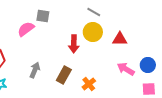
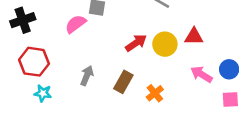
yellow circle: (93, 32) -> (165, 44), moved
red arrow: (74, 44) -> (136, 43), turned -126

